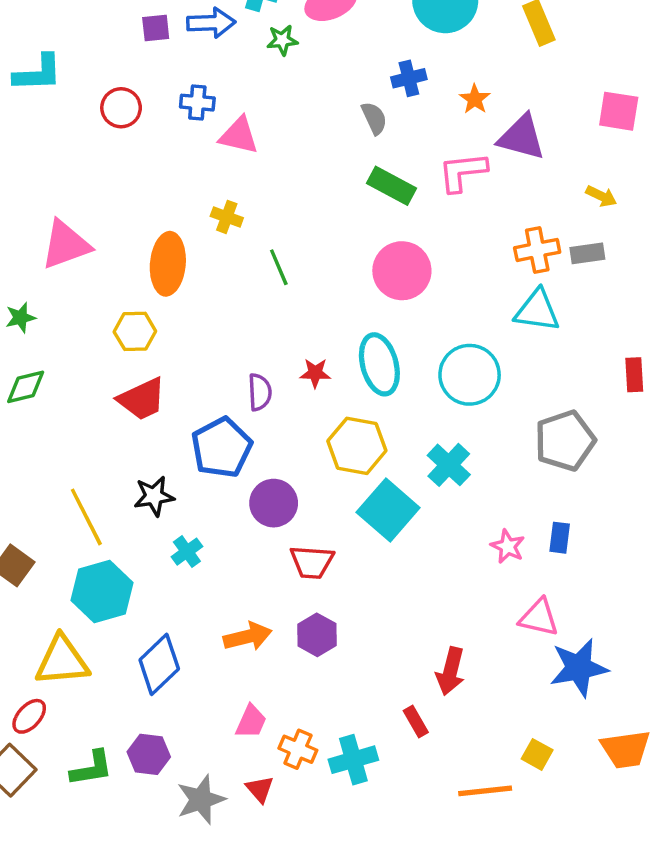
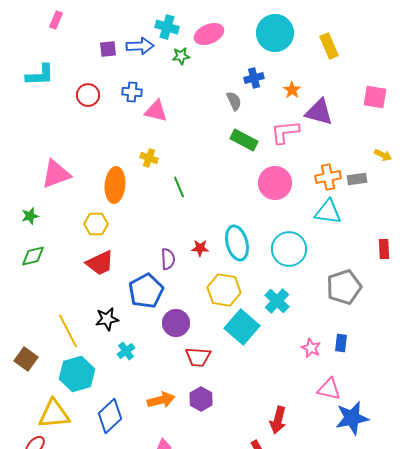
yellow arrow: (601, 196) -> (383, 155), moved
pink circle: (402, 271) -> (275, 183), moved

